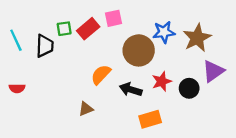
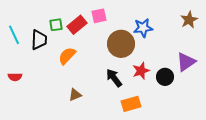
brown star: (197, 38) -> (189, 20), moved, size x0.7
orange semicircle: (101, 75) -> (67, 56), moved
black arrow: (131, 89) -> (114, 78), turned 36

